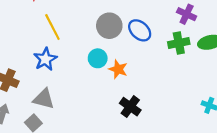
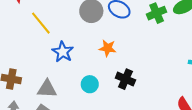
cyan circle: (98, 58) -> (90, 84), moved
blue star: (45, 59) -> (63, 52), moved

